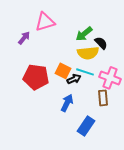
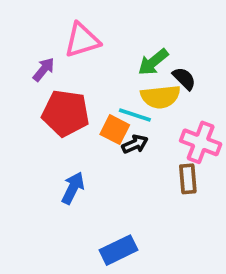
cyan line: (85, 72) -> (135, 115), moved
red pentagon: (36, 77) -> (66, 113), moved
blue arrow: (67, 103) -> (73, 188), moved
blue rectangle: (86, 126) -> (118, 250), moved, turned 30

